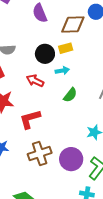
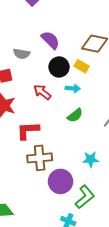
purple semicircle: (40, 13) -> (50, 40), moved, turned 144
yellow rectangle: (66, 48) -> (82, 66), turned 32
brown cross: (40, 154) -> (40, 158), moved

